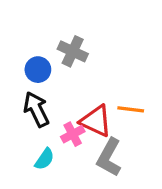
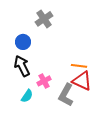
gray cross: (73, 51) -> (44, 19), moved, turned 30
red triangle: (96, 121) -> (82, 81), moved

